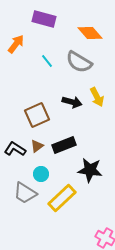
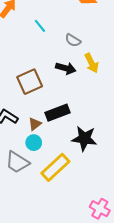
gray semicircle: (79, 62) -> (73, 40), moved, size x0.6
brown triangle: (37, 146) -> (35, 124), moved

